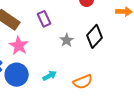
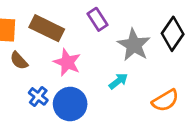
gray star: (67, 40) -> (134, 45), size x1.6
cyan arrow: (50, 76) -> (118, 81), moved

